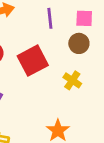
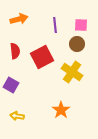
yellow cross: (72, 80) -> (72, 72), size x1.5

